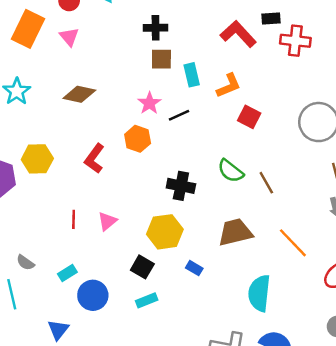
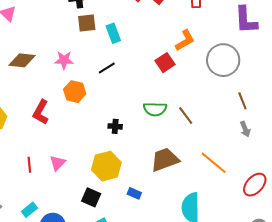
orange L-shape: (229, 86) -> (185, 40), moved
pink star: (149, 103) -> (64, 60), moved, turned -30
red square: (249, 117) -> (165, 63), turned 36
green semicircle: (231, 171) -> (155, 109), turned -30
black cross: (181, 186) -> (115, 126), size x0.6

